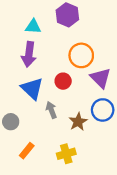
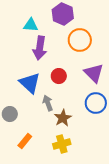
purple arrow: (29, 54) -> (40, 48), moved
orange circle: (81, 55) -> (80, 40), moved
brown star: (78, 122) -> (63, 118), moved

